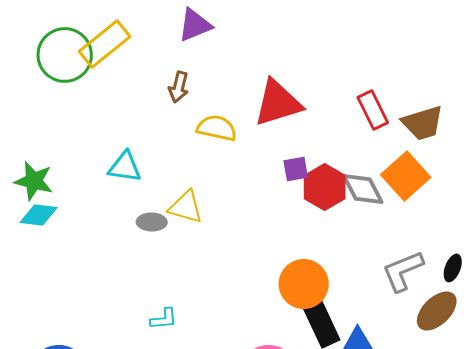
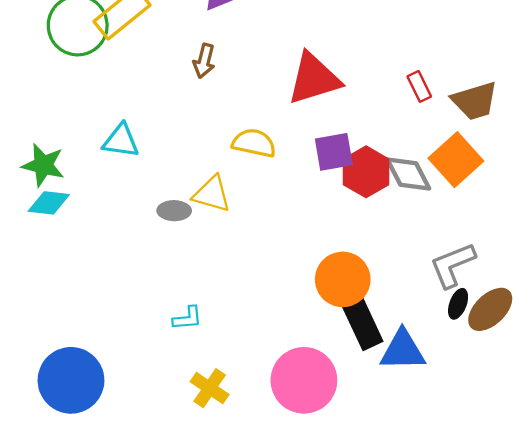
red rectangle: (373, 110) -> (419, 86), size x0.7
yellow semicircle: (217, 128) -> (254, 143), moved
cyan triangle: (125, 167) -> (121, 141), moved
purple square: (296, 169) -> (334, 152), size x1.4
black ellipse: (453, 268) -> (458, 304), moved

